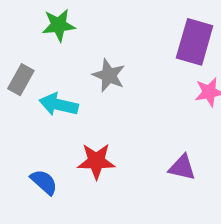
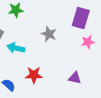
gray star: (109, 75) -> (49, 34), moved

